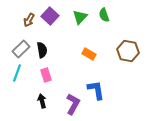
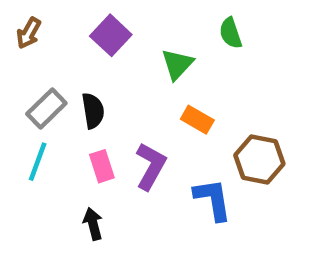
green triangle: (80, 17) -> (177, 64), moved
brown arrow: (29, 20) -> (29, 33), moved
brown hexagon: (128, 51) -> (259, 160), moved
purple L-shape: (73, 104) -> (151, 166), moved

